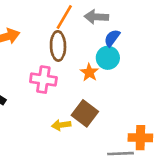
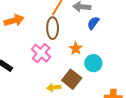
cyan circle: (108, 58) -> (93, 63), moved
pink cross: (43, 80) -> (41, 53), turned 30

